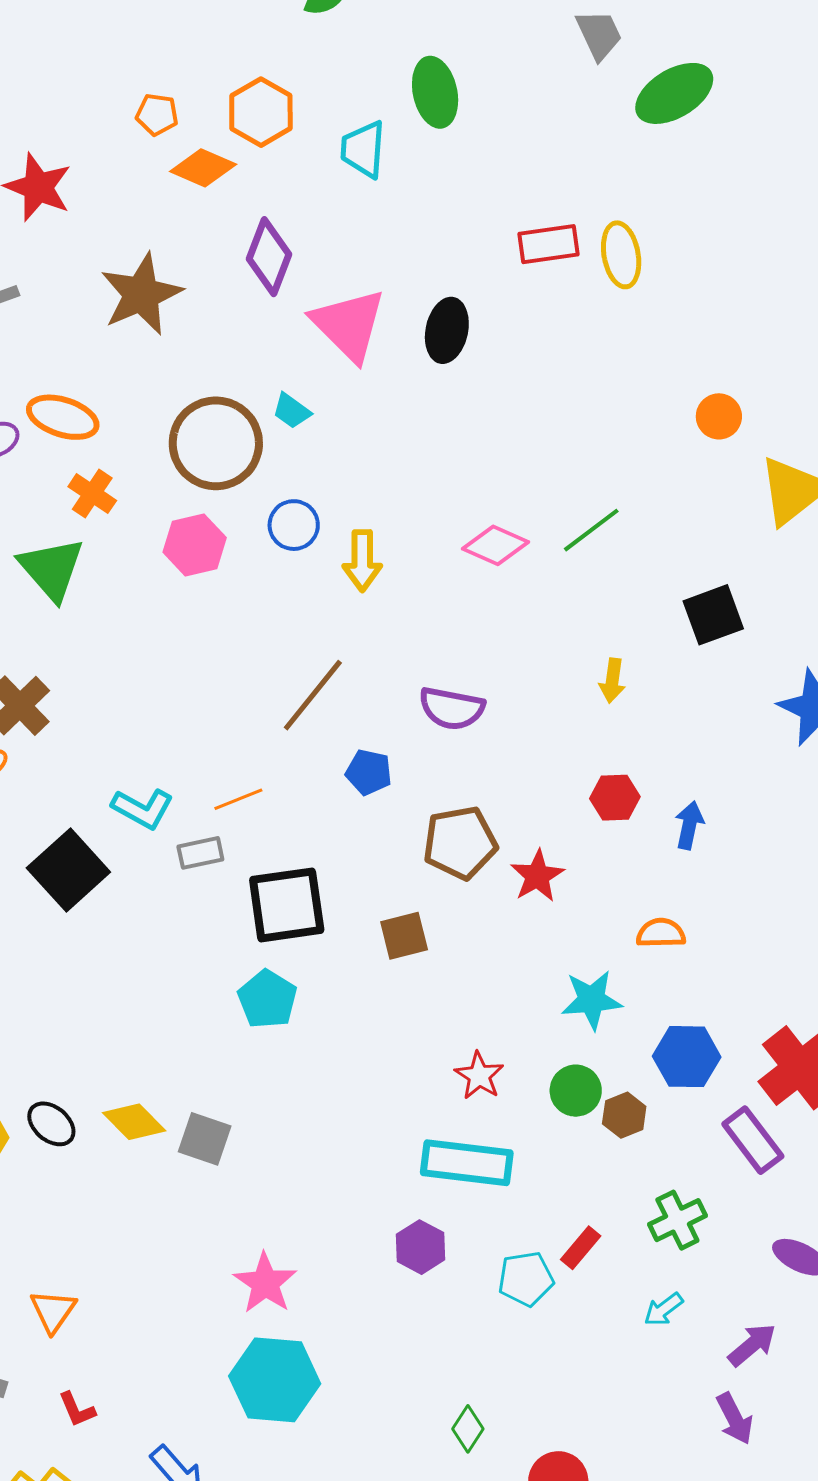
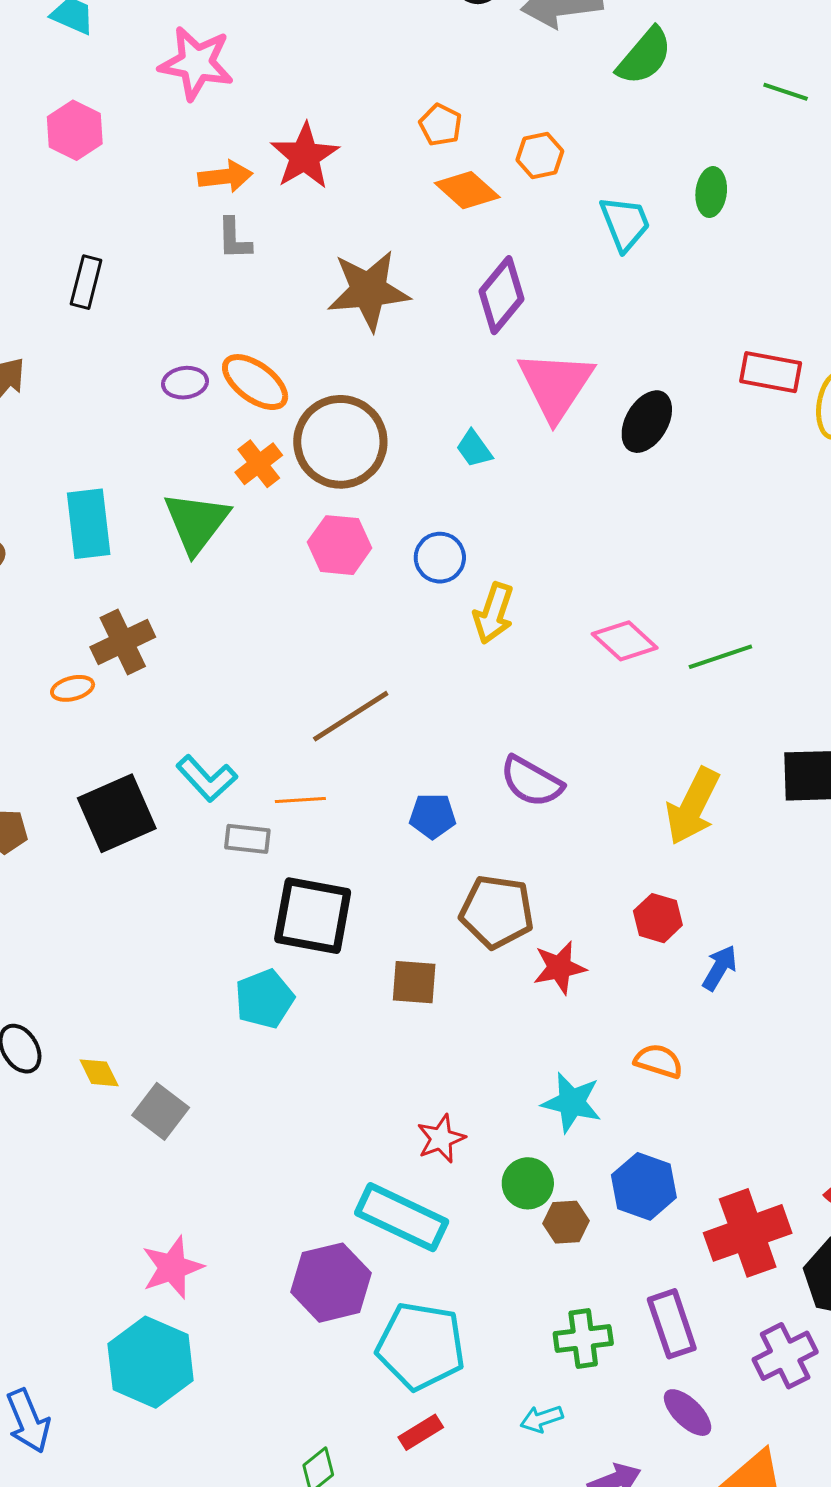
green ellipse: (435, 92) -> (711, 192), size x0.7
orange hexagon: (261, 112) -> (540, 156), size x0.7
cyan trapezoid: (363, 149) -> (625, 223), turned 136
brown circle: (216, 443) -> (340, 442), moved
yellow arrow: (612, 681) -> (693, 806), size x1.8
brown line: (313, 695) -> (351, 716), moved
blue pentagon: (369, 772) -> (433, 816), turned -30
yellow diamond: (134, 1122) -> (99, 1073), size x0.7
purple rectangle: (753, 1140) -> (672, 1324), moved
purple hexagon: (421, 1247) -> (331, 1283), size x1.5
red rectangle: (581, 1248) -> (421, 1432), moved
cyan pentagon: (526, 1279) -> (421, 1346), size x1.6

